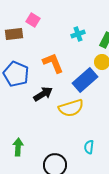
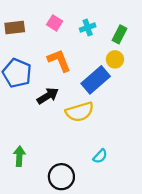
pink square: (33, 20) -> (55, 23), moved
cyan semicircle: (89, 147) -> (100, 156), turned -144

